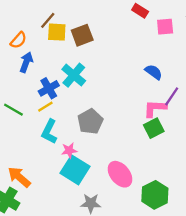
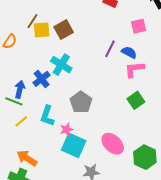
pink square: (165, 27) -> (139, 26), moved
blue arrow: (26, 62) -> (20, 89), moved
purple line: (172, 96) -> (110, 49), moved
yellow line: (45, 107) -> (21, 121), moved
pink L-shape: (155, 108) -> (134, 69), moved

